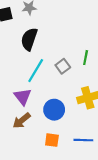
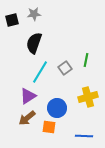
purple triangle: (23, 97) -> (28, 96), turned 36
orange square: (52, 140) -> (49, 127), moved

